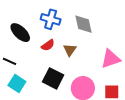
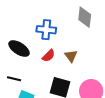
gray diamond: (83, 24) -> (85, 17), moved, turned 30

